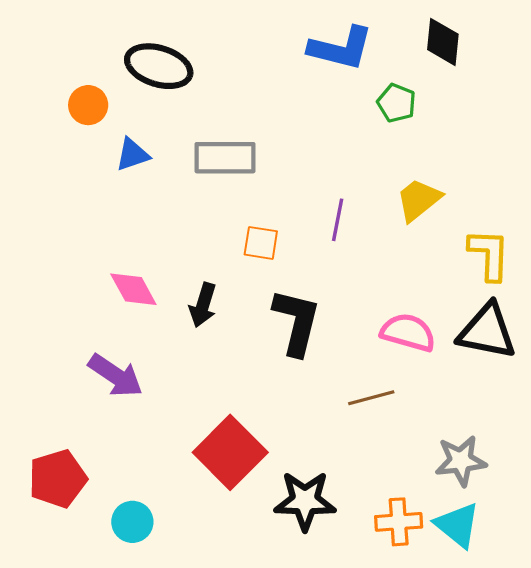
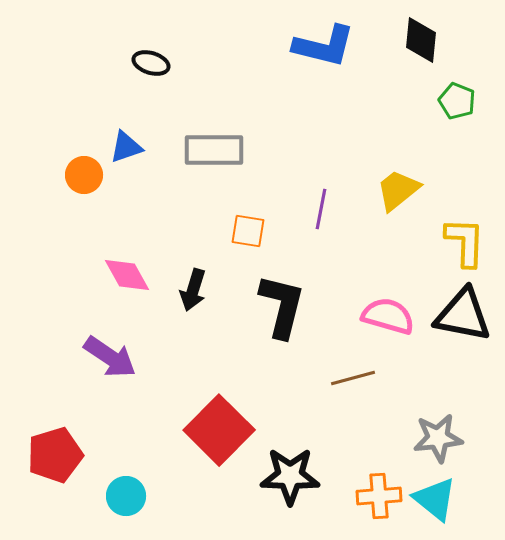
black ellipse: (159, 66) -> (151, 63), size x0.6
green pentagon: (397, 103) -> (457, 101), moved
orange circle: (88, 105) -> (84, 175), moved

